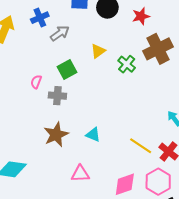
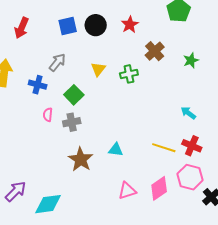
blue cross: (40, 18) -> (38, 85), moved, turned -36
brown cross: (158, 49) -> (155, 51), size x0.7
green cross: (127, 64) -> (129, 74), turned -36
pink triangle: (80, 174) -> (127, 191), moved

